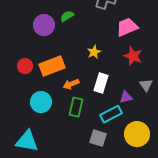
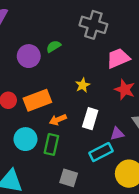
green rectangle: (76, 107) -> (51, 144), moved
gray square: (98, 138) -> (69, 178), moved

